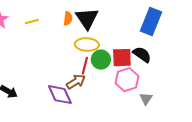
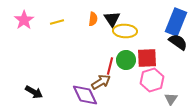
black triangle: (87, 18) -> (112, 19), size x0.7
yellow ellipse: (87, 45) -> (125, 31), moved
black semicircle: (142, 55) -> (178, 42), moved

